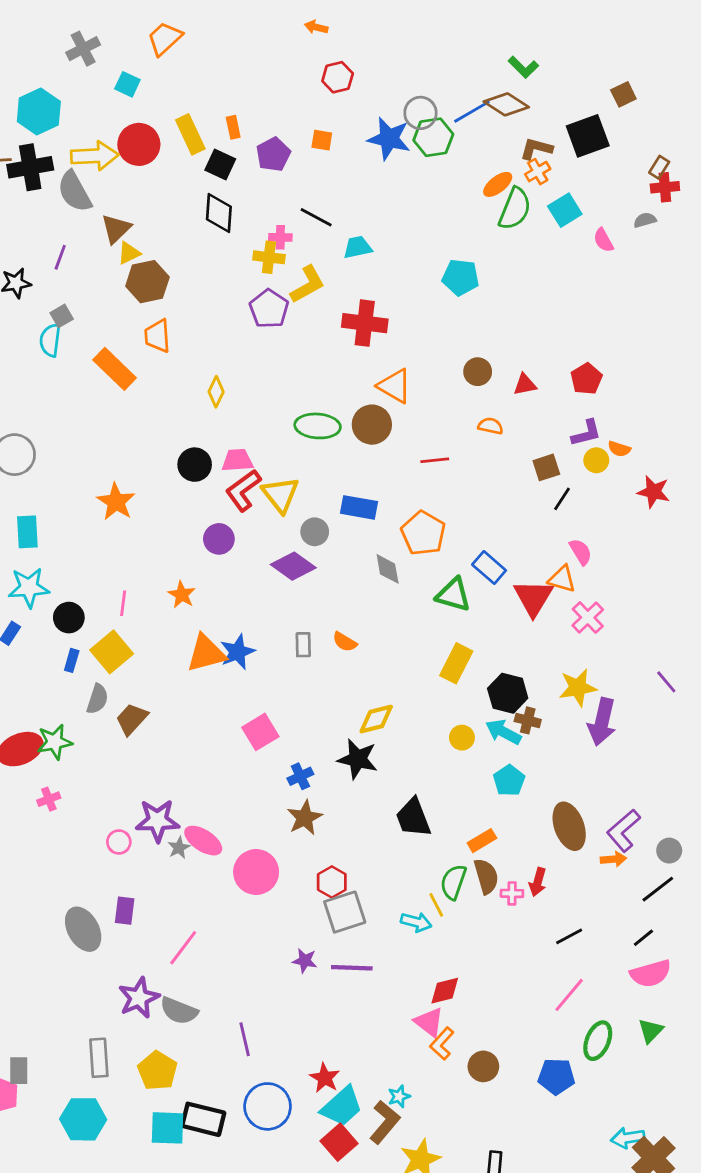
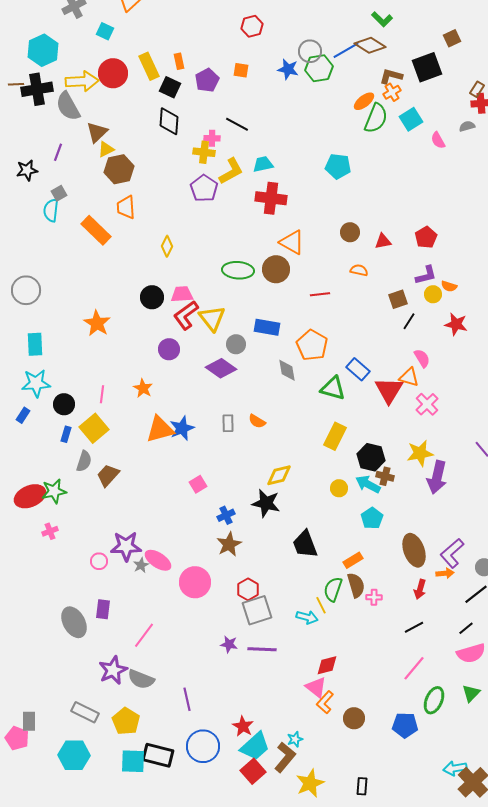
blue star: (389, 139) -> (288, 69), size x0.7
cyan trapezoid: (358, 247) -> (263, 164), moved
red star: (653, 492) -> (456, 324), moved
pink square: (260, 732) -> (198, 484), size x0.7
red arrow: (538, 882) -> (420, 589), moved
gray rectangle: (99, 1058) -> (85, 712), turned -60

